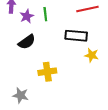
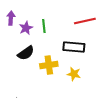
yellow star: (92, 55) -> (74, 74), moved
yellow cross: (47, 72) -> (49, 65), moved

